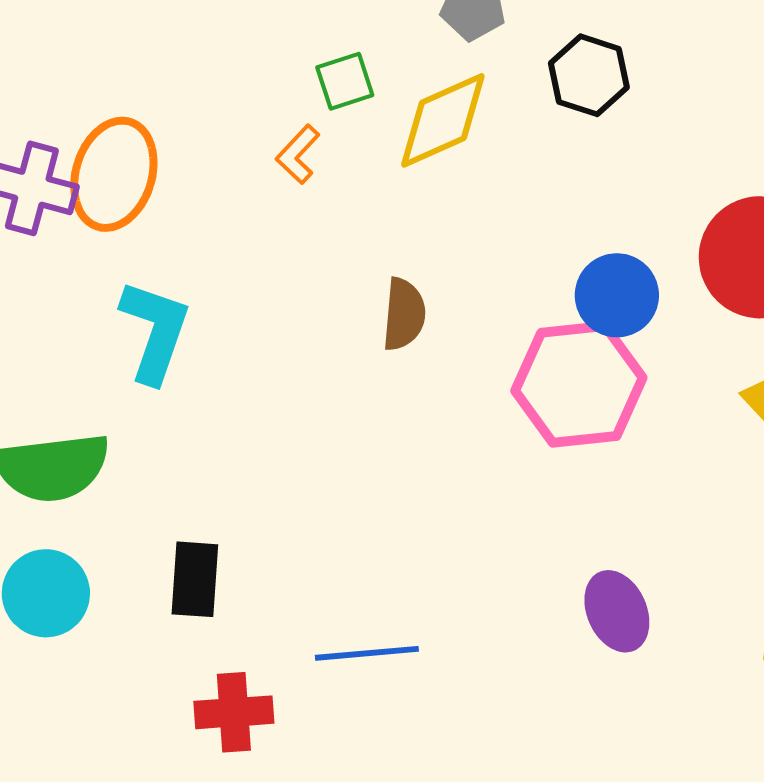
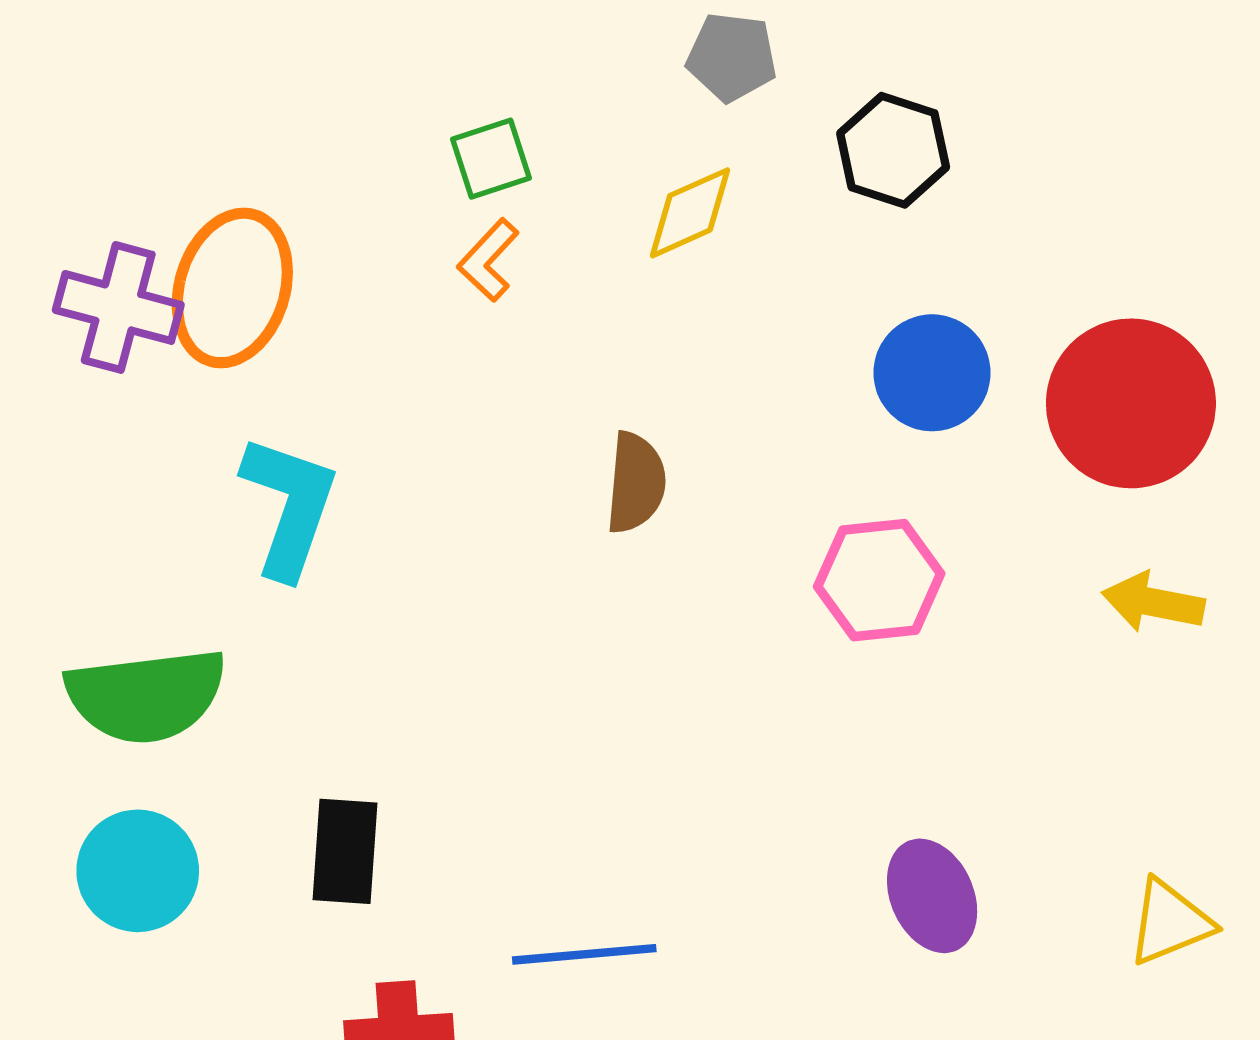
green square: (345, 81) -> (491, 159), moved
yellow diamond: (443, 120) -> (690, 213), size x0.7
blue circle: (617, 295) -> (932, 373), moved
pink hexagon: (579, 384) -> (879, 580), size x0.7

